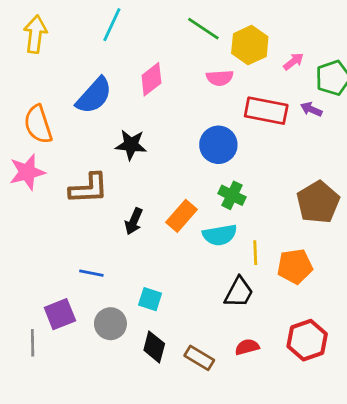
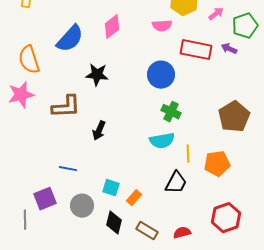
orange rectangle: (181, 216) -> (134, 198), moved, size x0.7
red semicircle: (247, 347) -> (182, 233), moved

